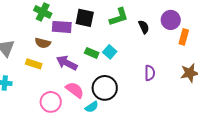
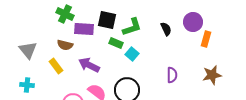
green L-shape: (119, 17) -> (132, 27), moved
green rectangle: (92, 53) -> (116, 43), moved
yellow rectangle: (34, 64) -> (56, 66), turned 35

